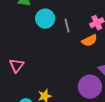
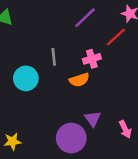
cyan circle: (45, 19) -> (26, 78), moved

